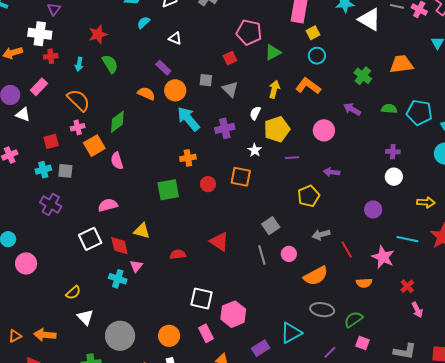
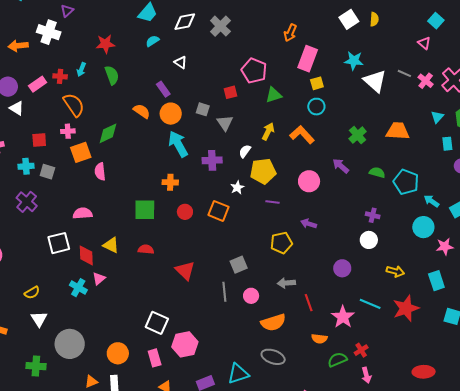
red cross: (51, 56) -> (60, 76), moved
red semicircle: (178, 254) -> (146, 249), moved
green semicircle: (354, 319) -> (337, 360), moved

